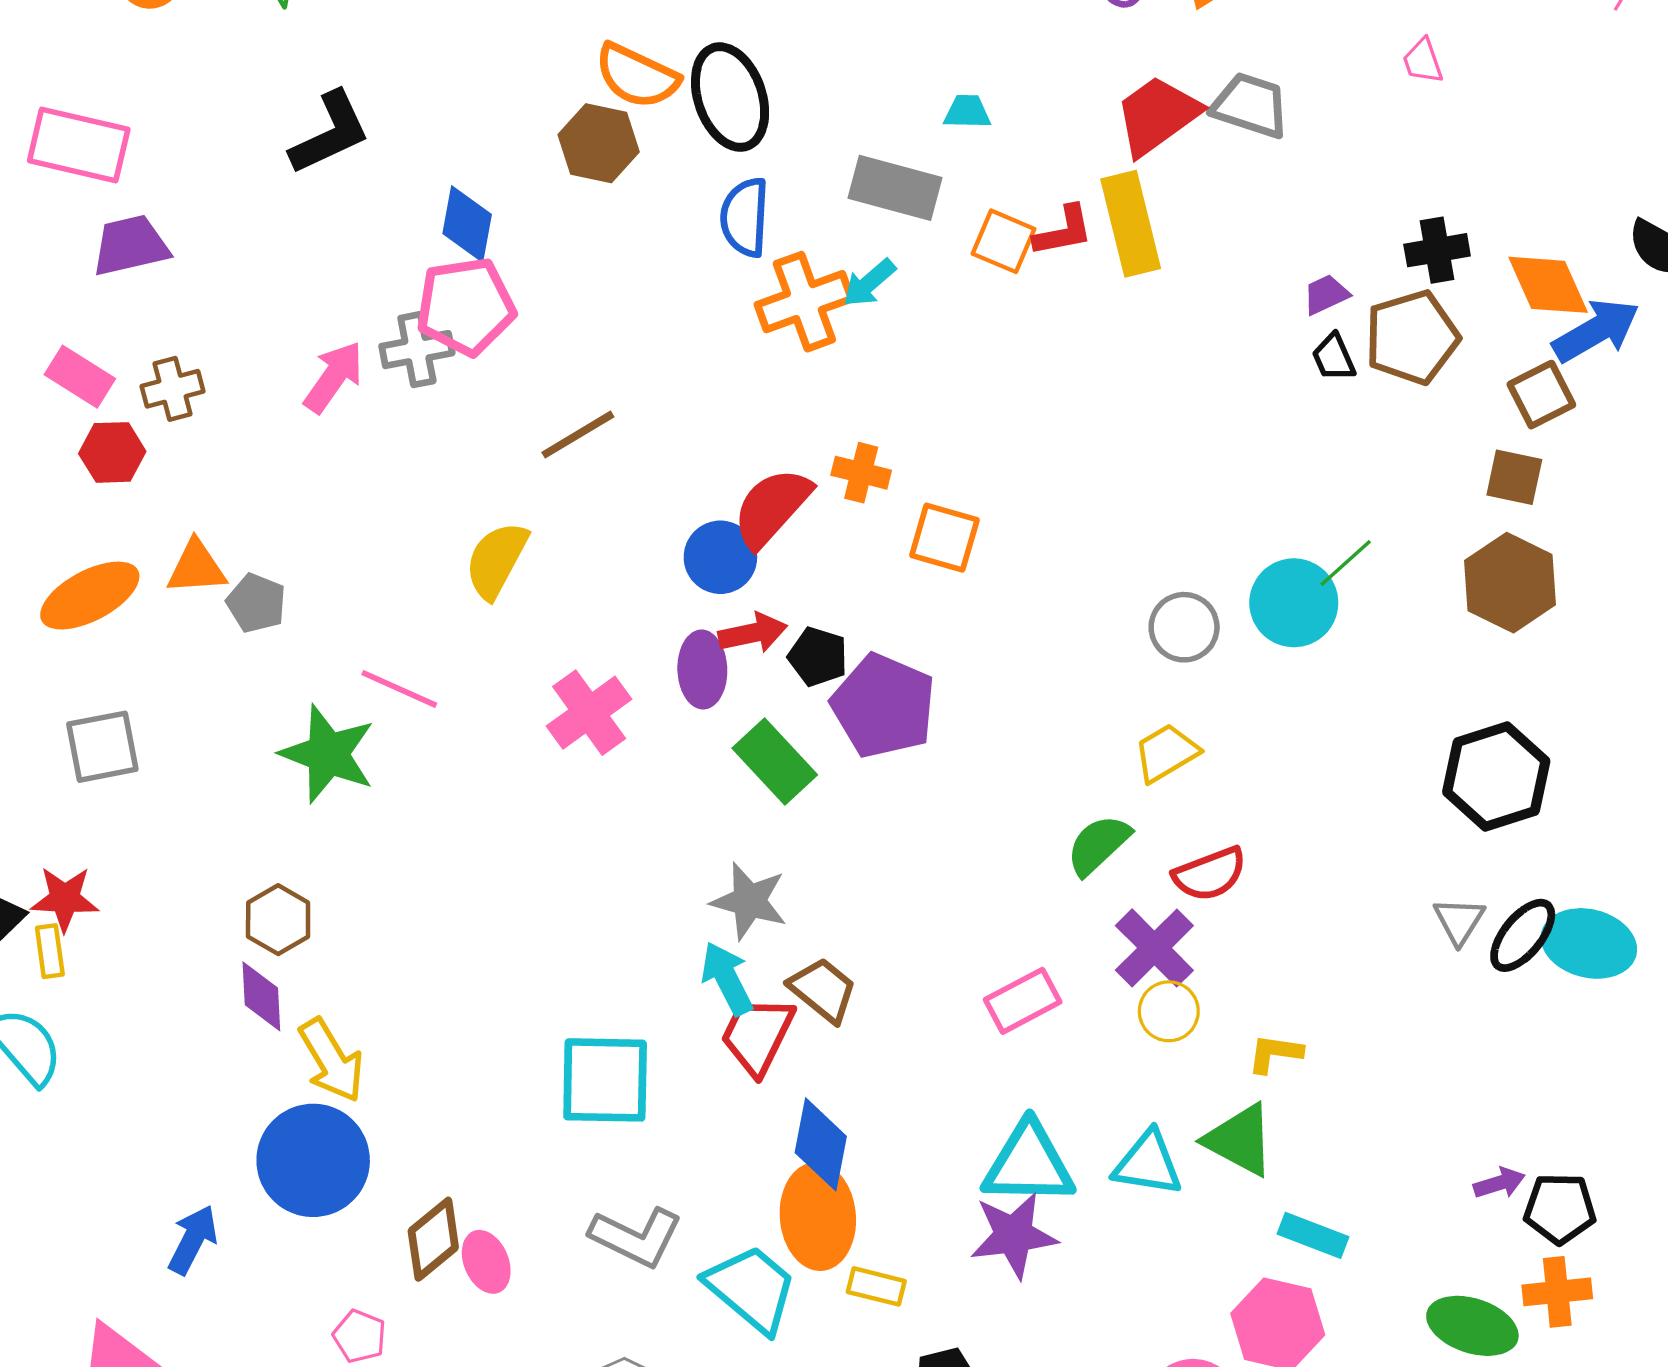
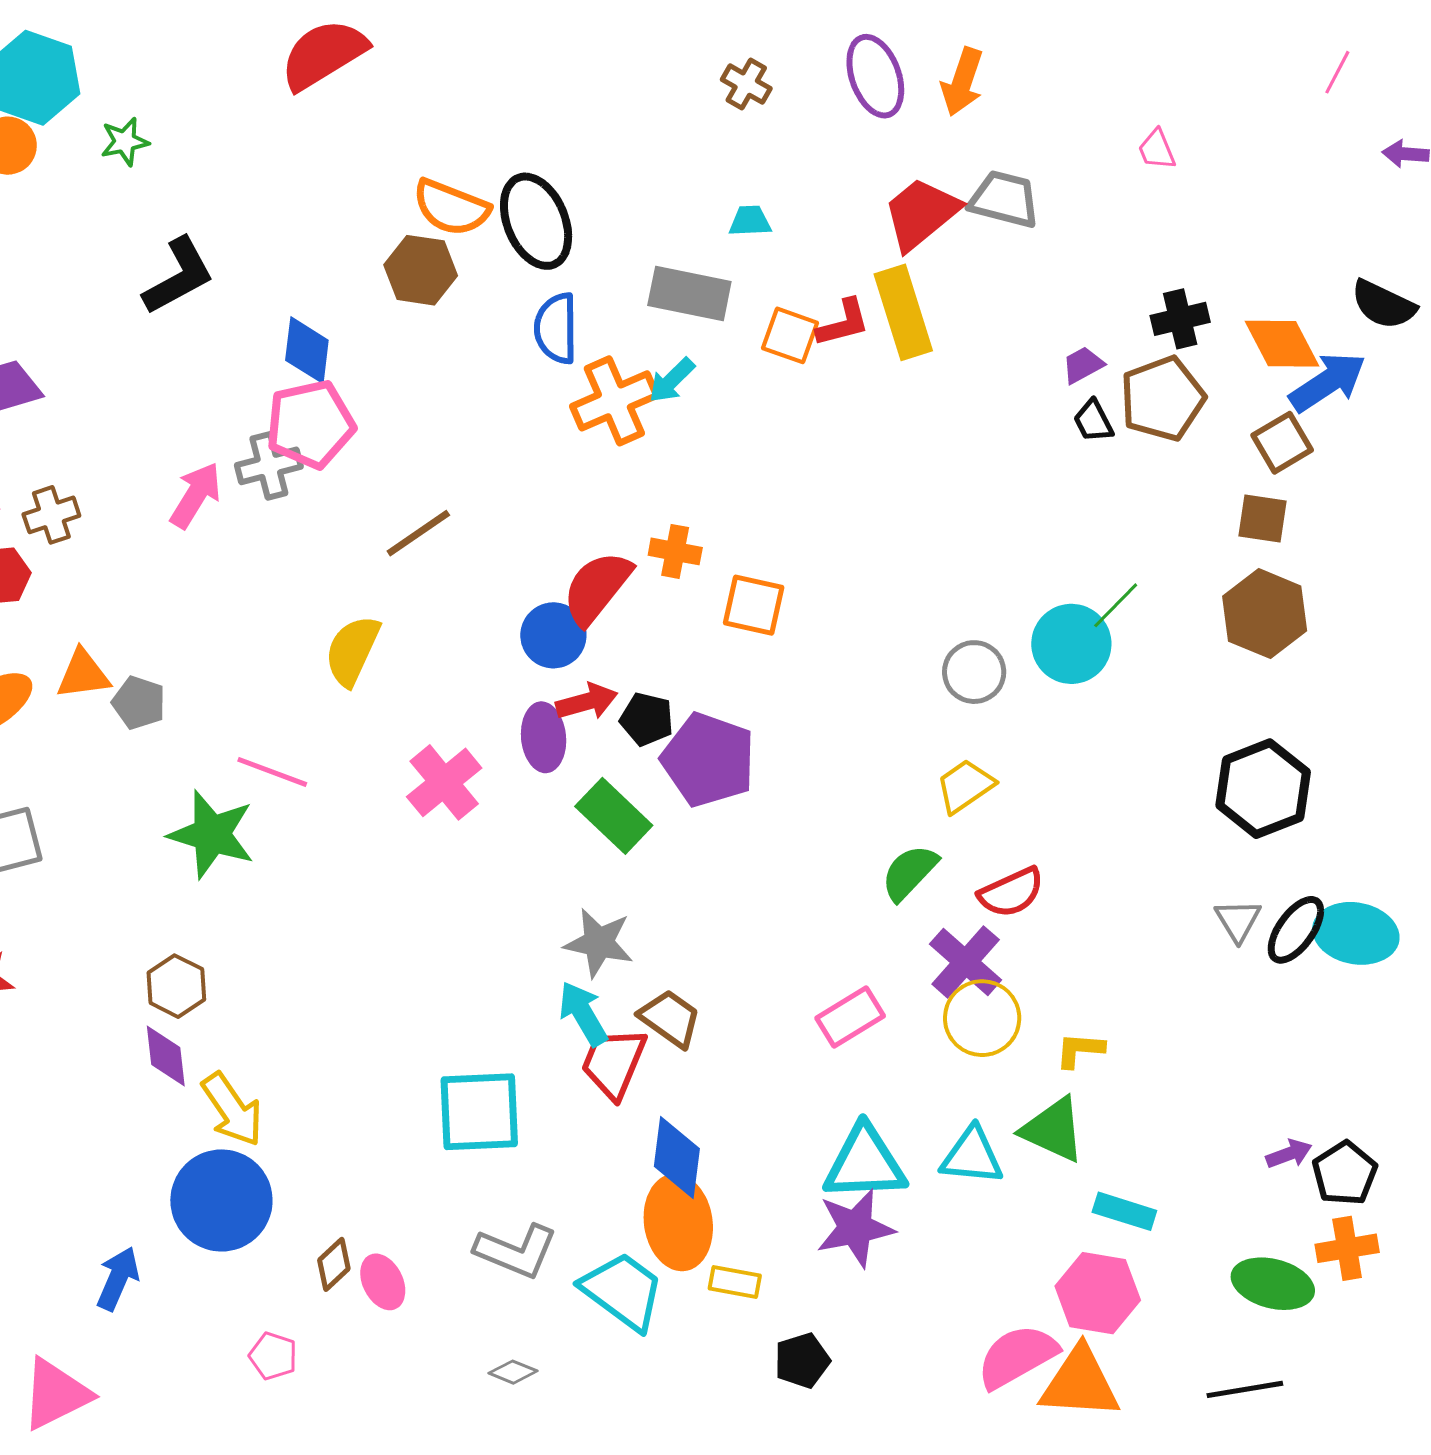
yellow circle: (1169, 1011) -> (982, 1018), size x1.4
black pentagon: (1560, 1209) -> (1345, 1173), turned -30
brown diamond: (433, 1239) -> (334, 1264), size x0.7

